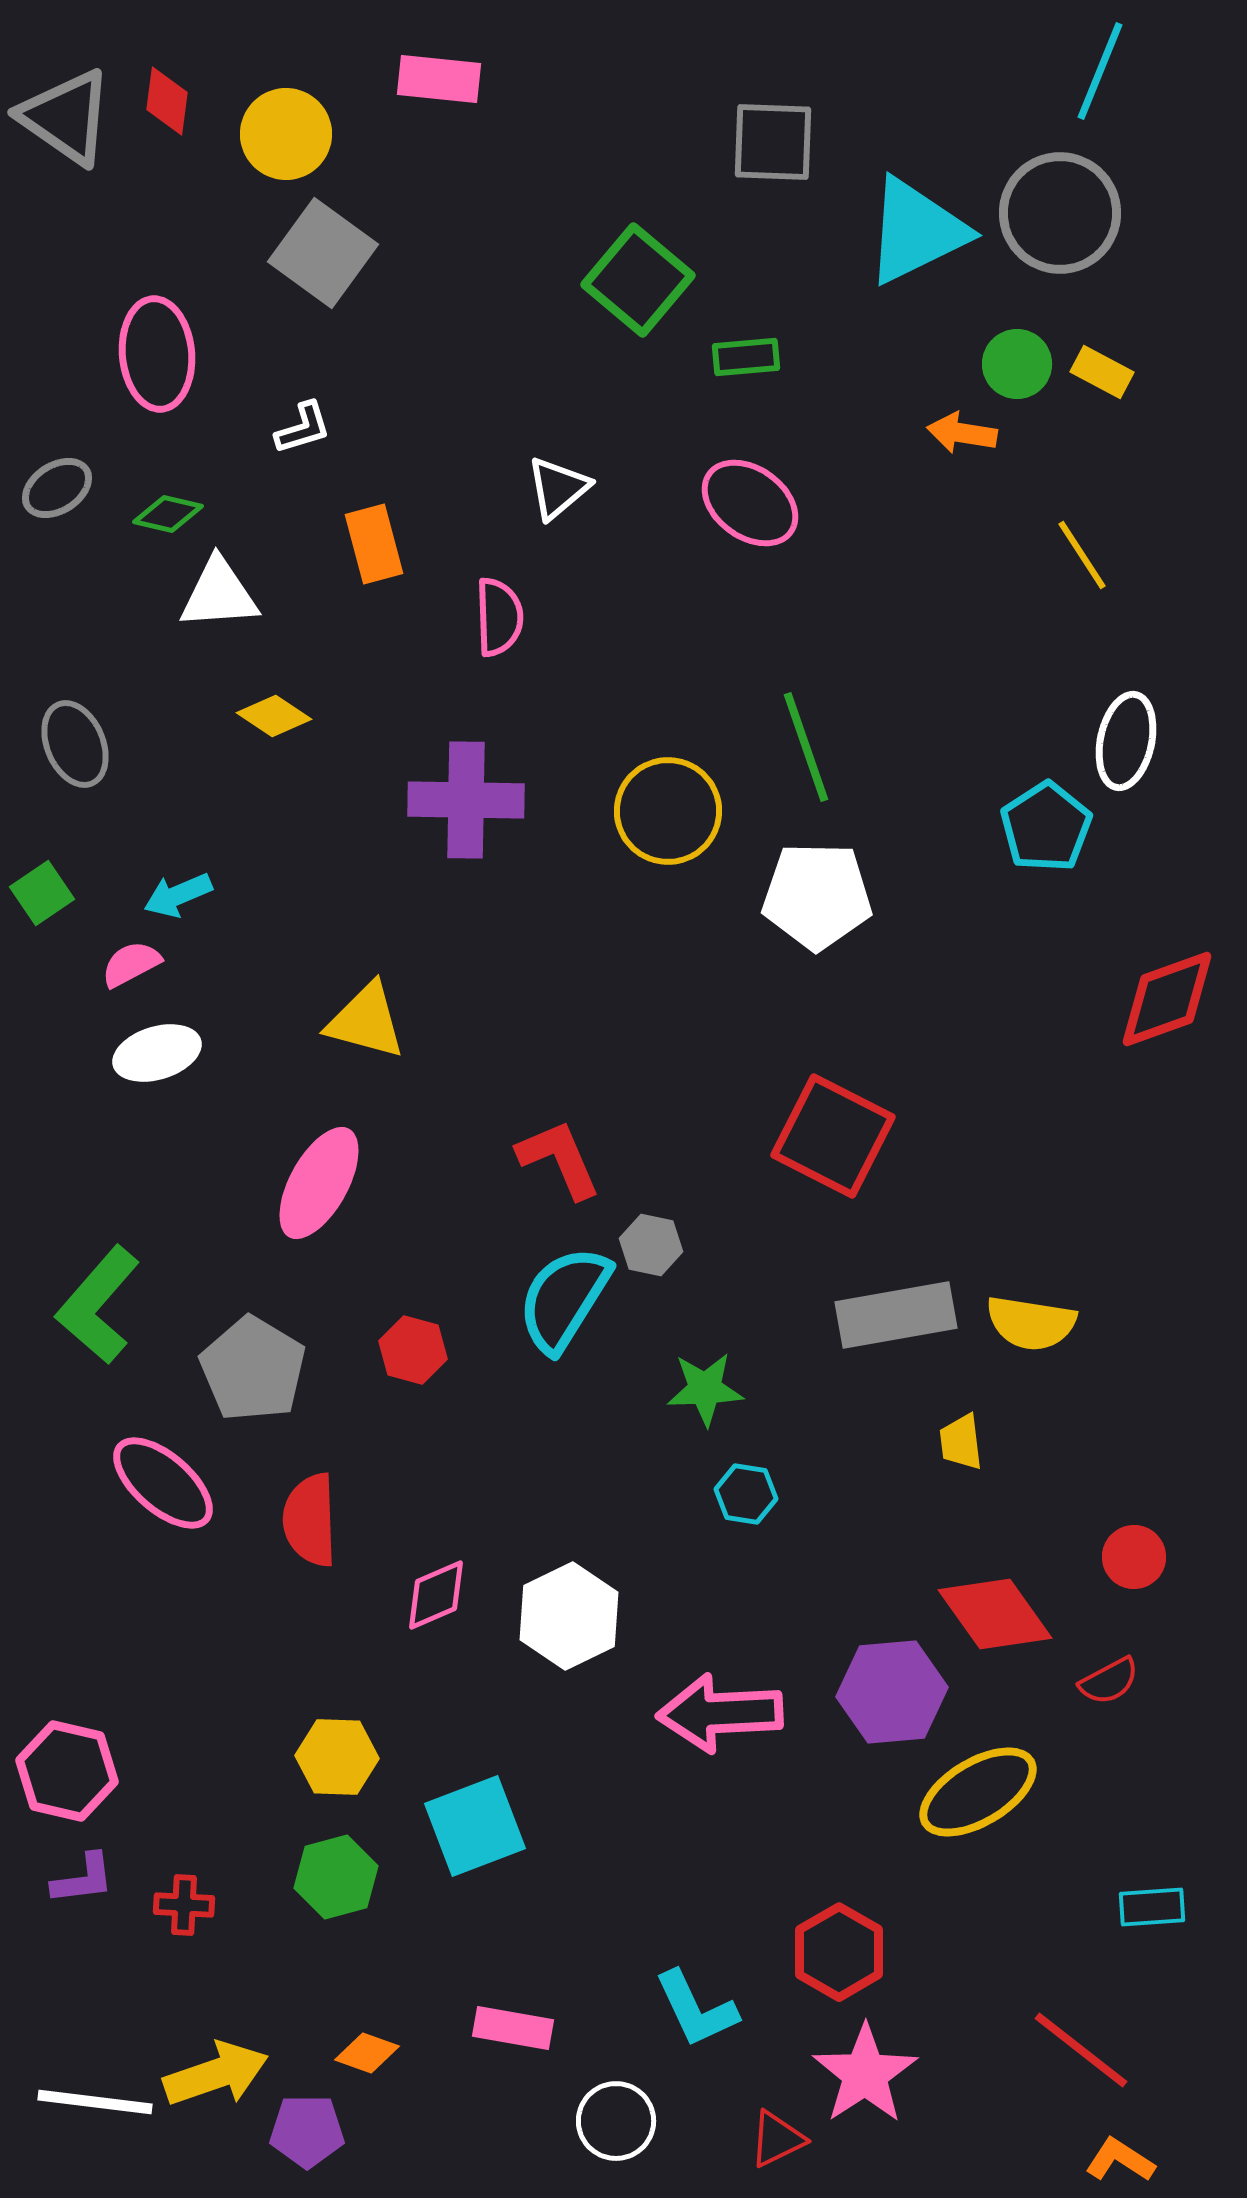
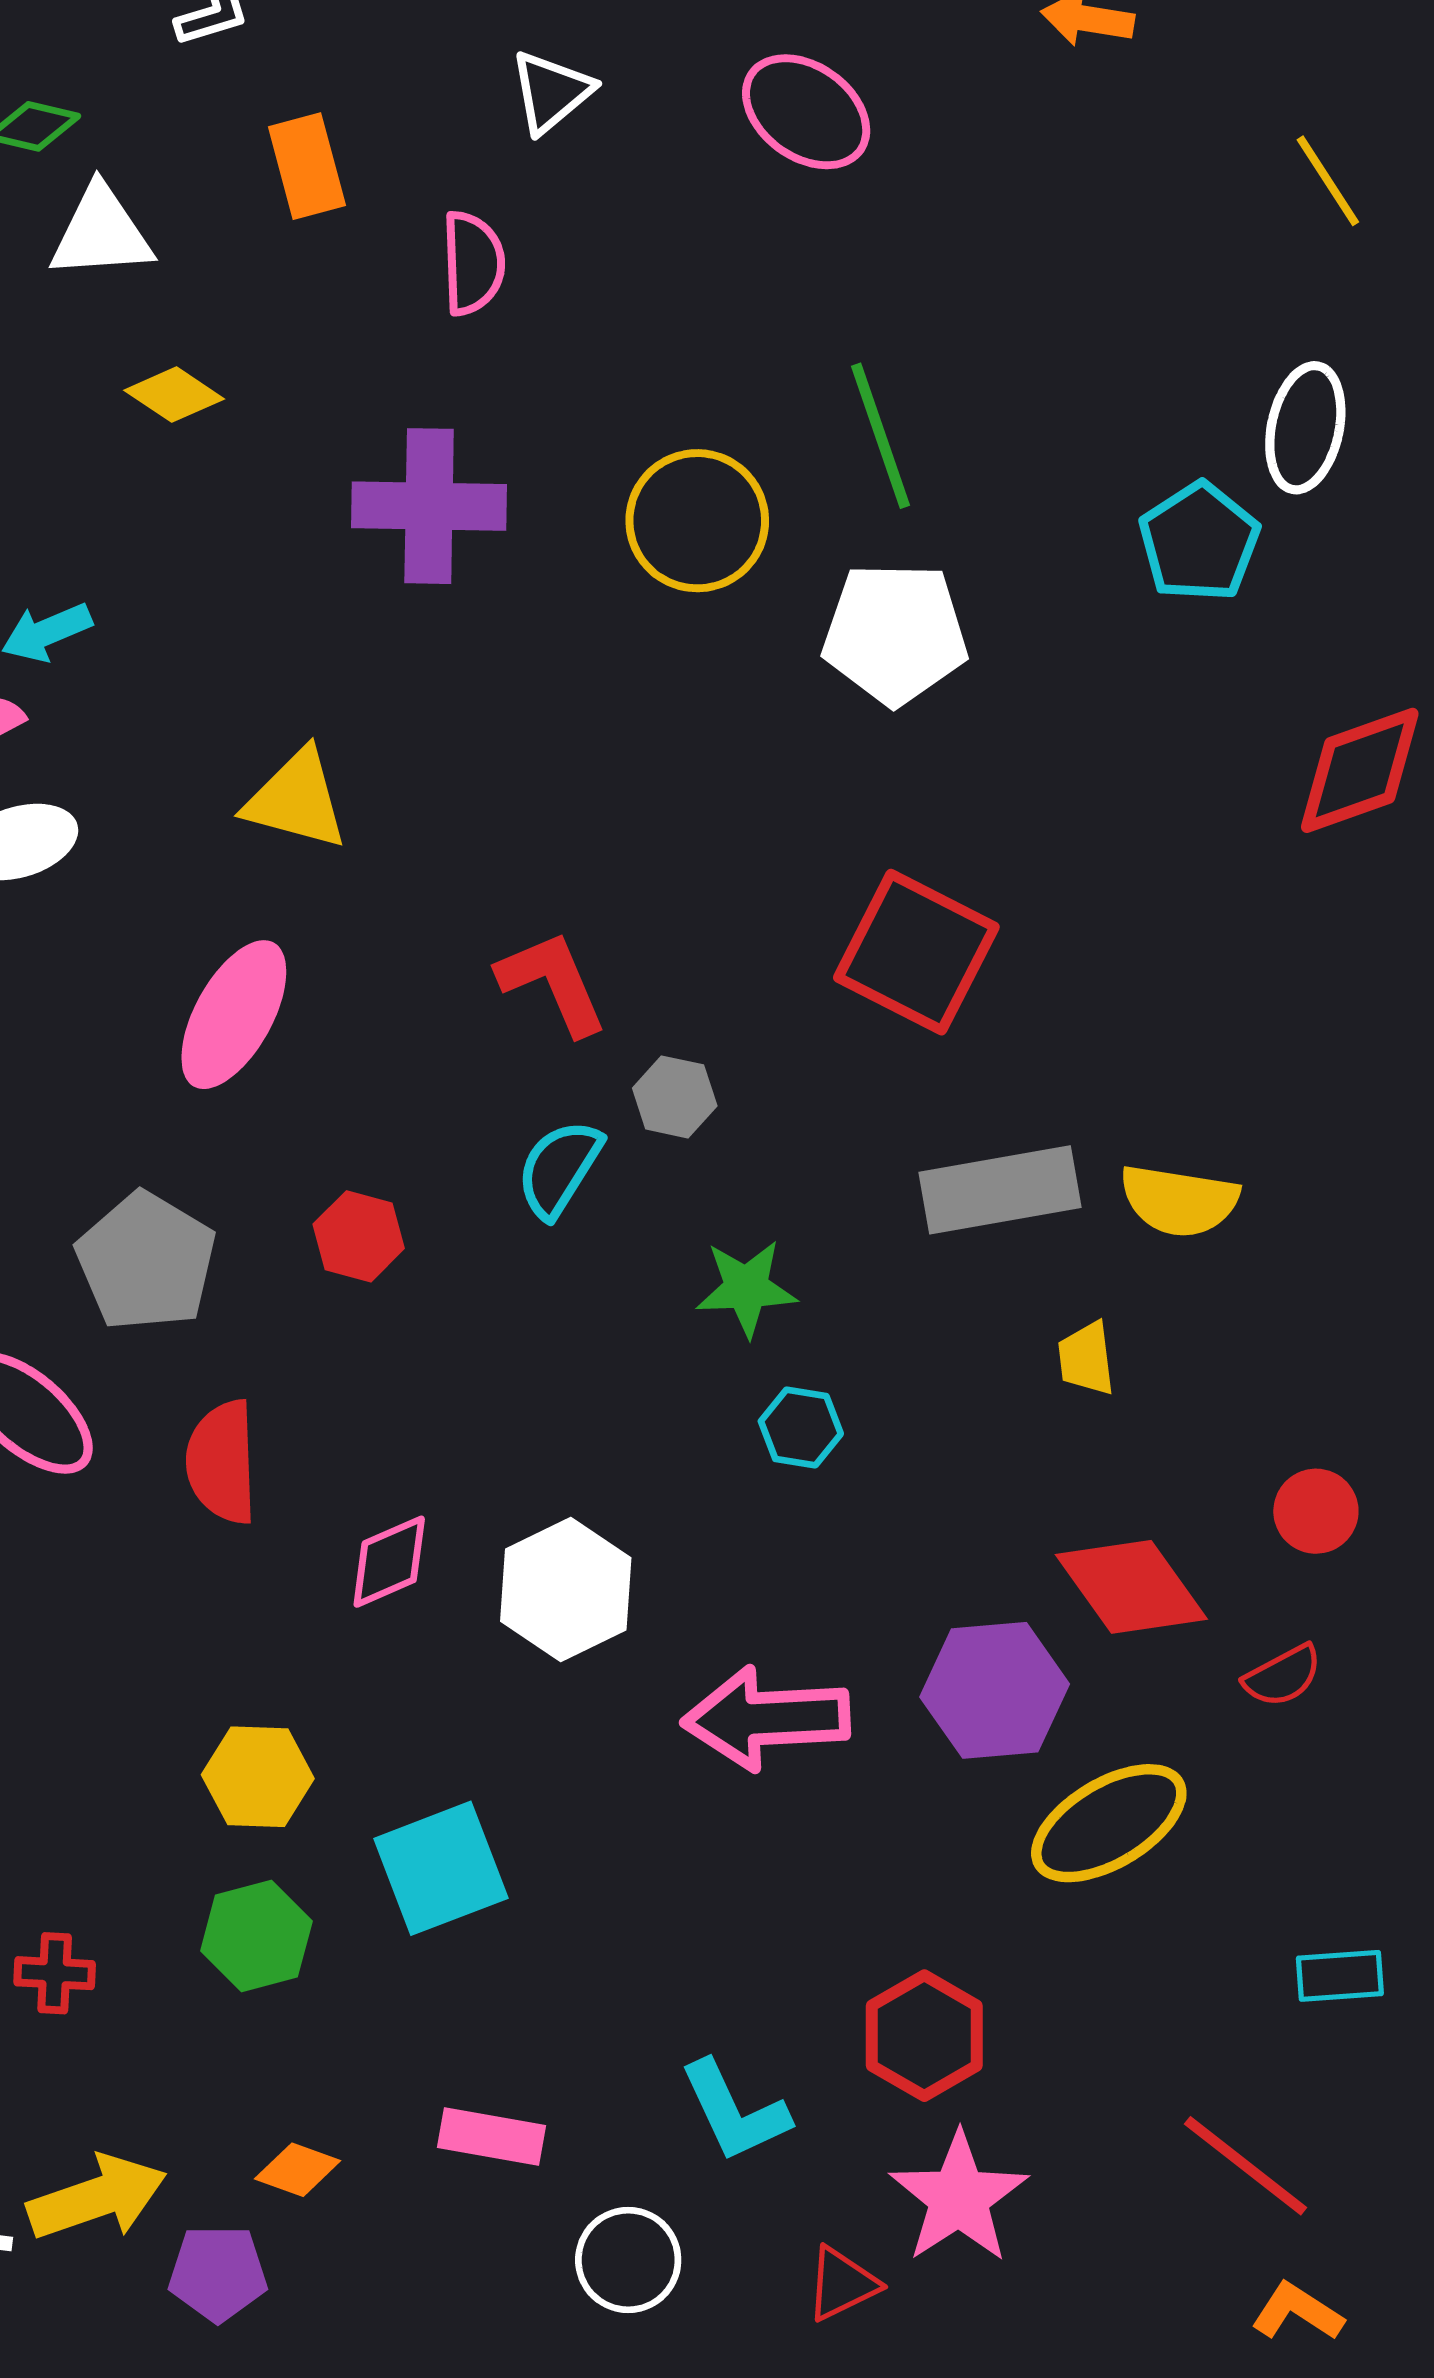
yellow line: (1082, 555) -> (1328, 181), moved
cyan semicircle: (564, 1299) -> (559, 1169), size x0.7

